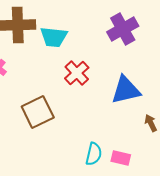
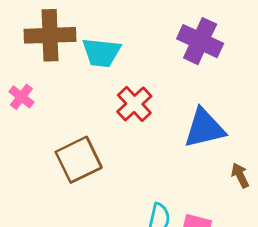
purple cross: (123, 29) -> (200, 41), turned -36

